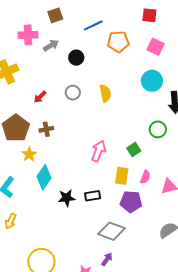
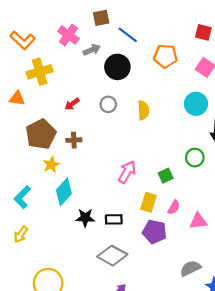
blue line: (93, 25) -> (128, 35), moved, turned 54
pink cross: (28, 35) -> (69, 35), turned 30
black circle: (76, 58) -> (117, 67), size x1.5
gray diamond: (111, 231) -> (112, 256), moved

